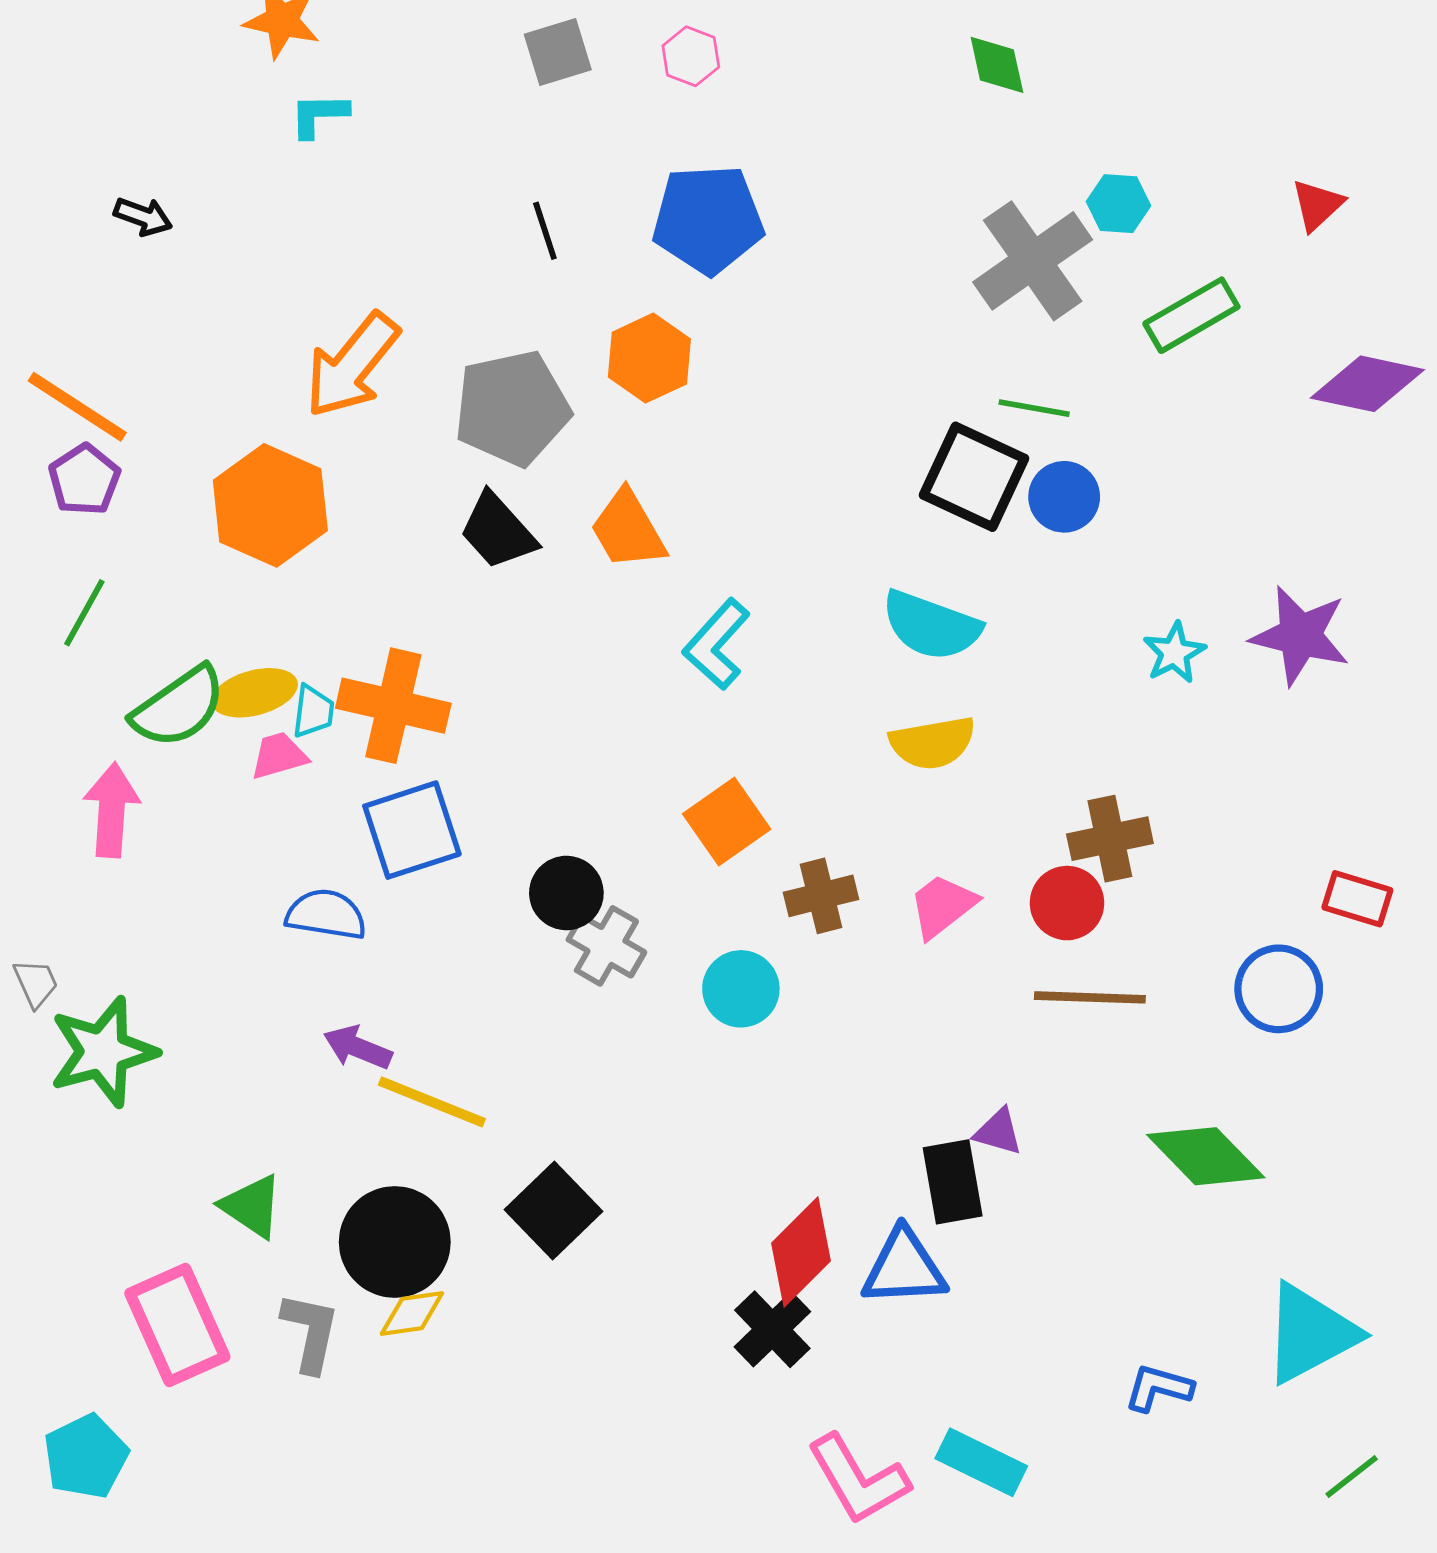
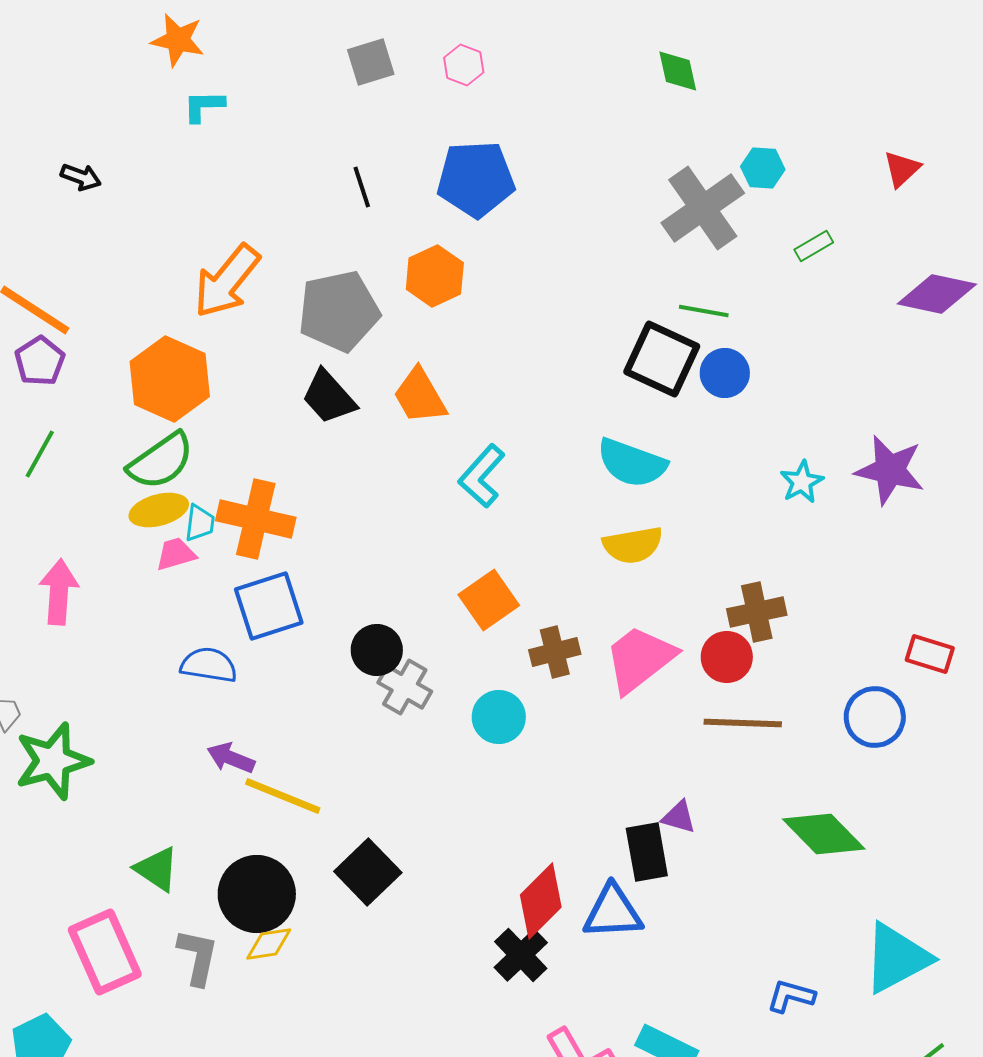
green rectangle: (1191, 315) -> (814, 246), size x0.6
green semicircle: (179, 707) -> (161, 461), moved
pink trapezoid: (943, 906) -> (640, 659), size x1.5

